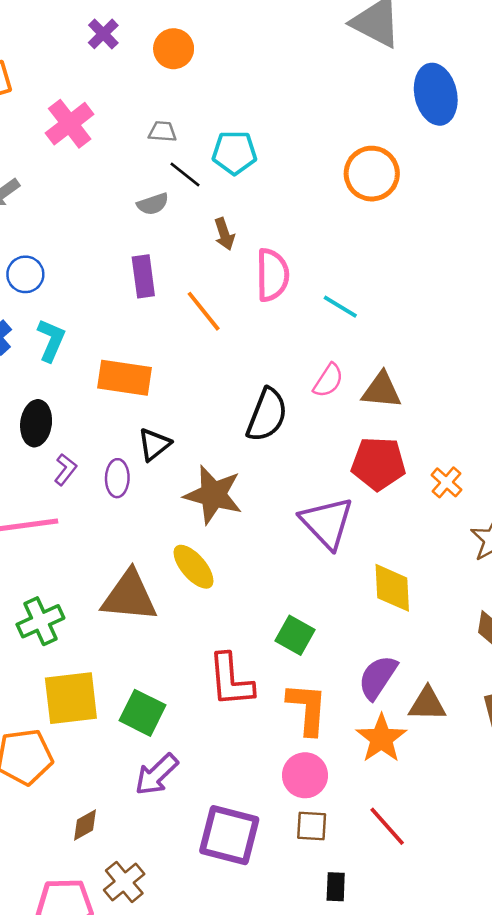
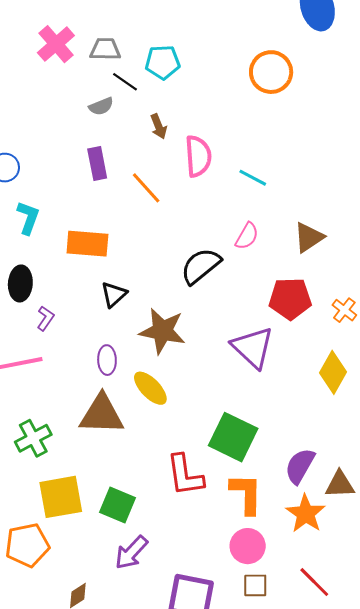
pink cross: (70, 124) -> (56, 44), moved
gray trapezoid: (162, 132) -> (105, 49), size x1.4
brown triangle: (382, 390) -> (309, 237), moved, turned -36
black semicircle: (267, 415) -> (201, 266), turned -147
purple ellipse: (117, 478) -> (107, 360), moved
yellow diamond: (392, 588) -> (333, 372), moved, turned 36
green square: (295, 635) -> (233, 437), size x1.6

